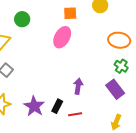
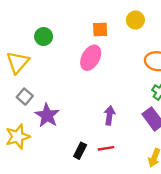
purple star: (34, 106) -> (47, 115), moved
black rectangle: (57, 106) -> (80, 151), moved

